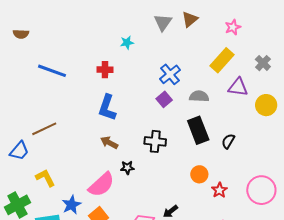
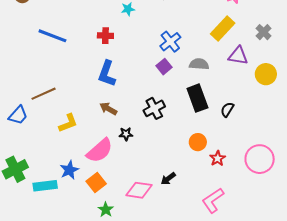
black cross: (155, 141) -> (154, 108), turned -35
yellow L-shape: (45, 178) -> (68, 123), moved, turned 95

